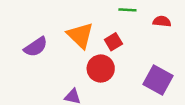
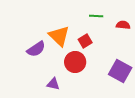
purple semicircle: (36, 47) -> (36, 49), moved

